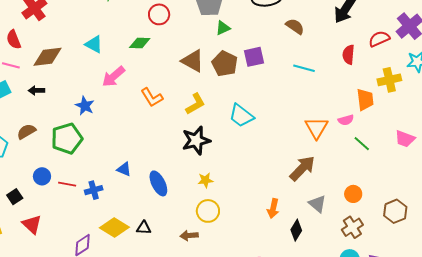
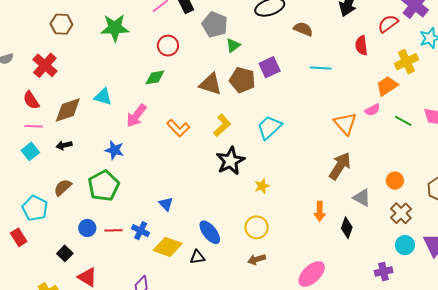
cyan triangle: (94, 44) -> (103, 97), moved
orange trapezoid: (365, 100) -> (387, 86), turned -105
cyan trapezoid: (241, 116) -> (269, 127), turned 112
green line: (362, 144) -> (403, 121), moved
blue triangle: (124, 169) -> (166, 204), turned 35
yellow star: (205, 180) -> (262, 186), moved
blue ellipse: (158, 183) -> (210, 232), moved
blue cross: (94, 190) -> (141, 231), turned -36
yellow diamond: (114, 228) -> (168, 247), moved
brown arrow: (189, 236) -> (257, 259), moved

